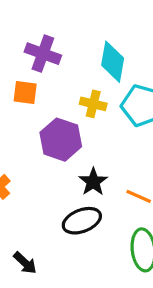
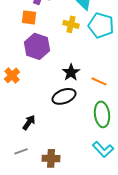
purple hexagon: (61, 140) -> (37, 46), moved
black arrow: (25, 263) -> (29, 122), turned -98

